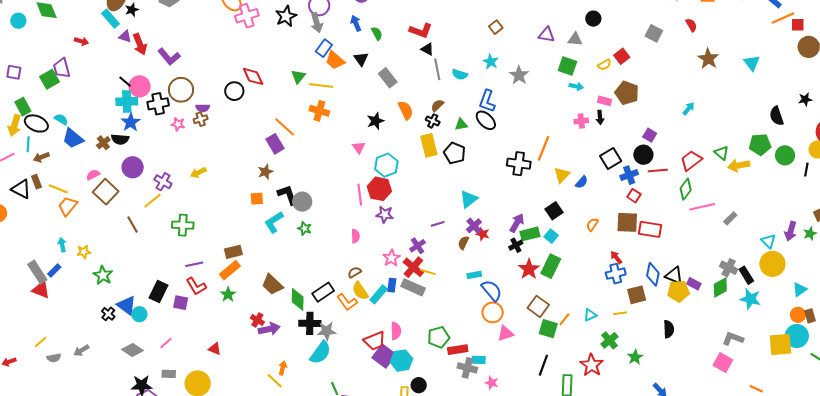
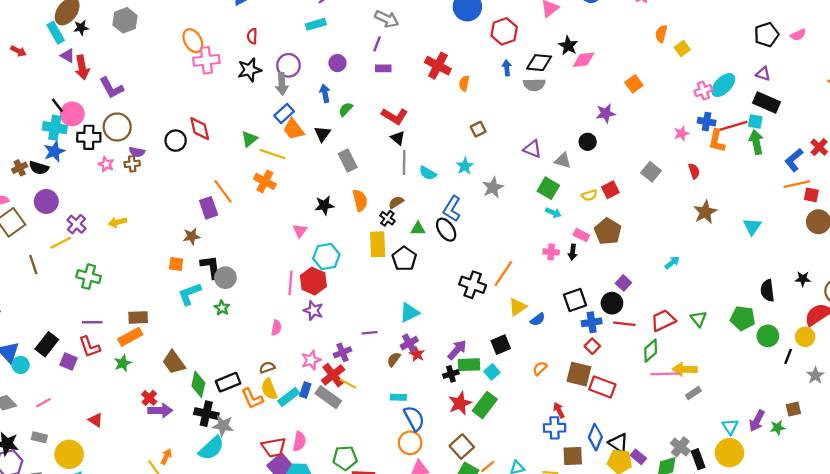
green semicircle: (377, 33) -> (346, 109), turned -120
yellow arrow: (739, 165) -> (685, 369), moved

